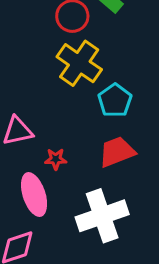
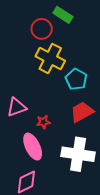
white cross: (102, 216) -> (78, 154), turned 36

